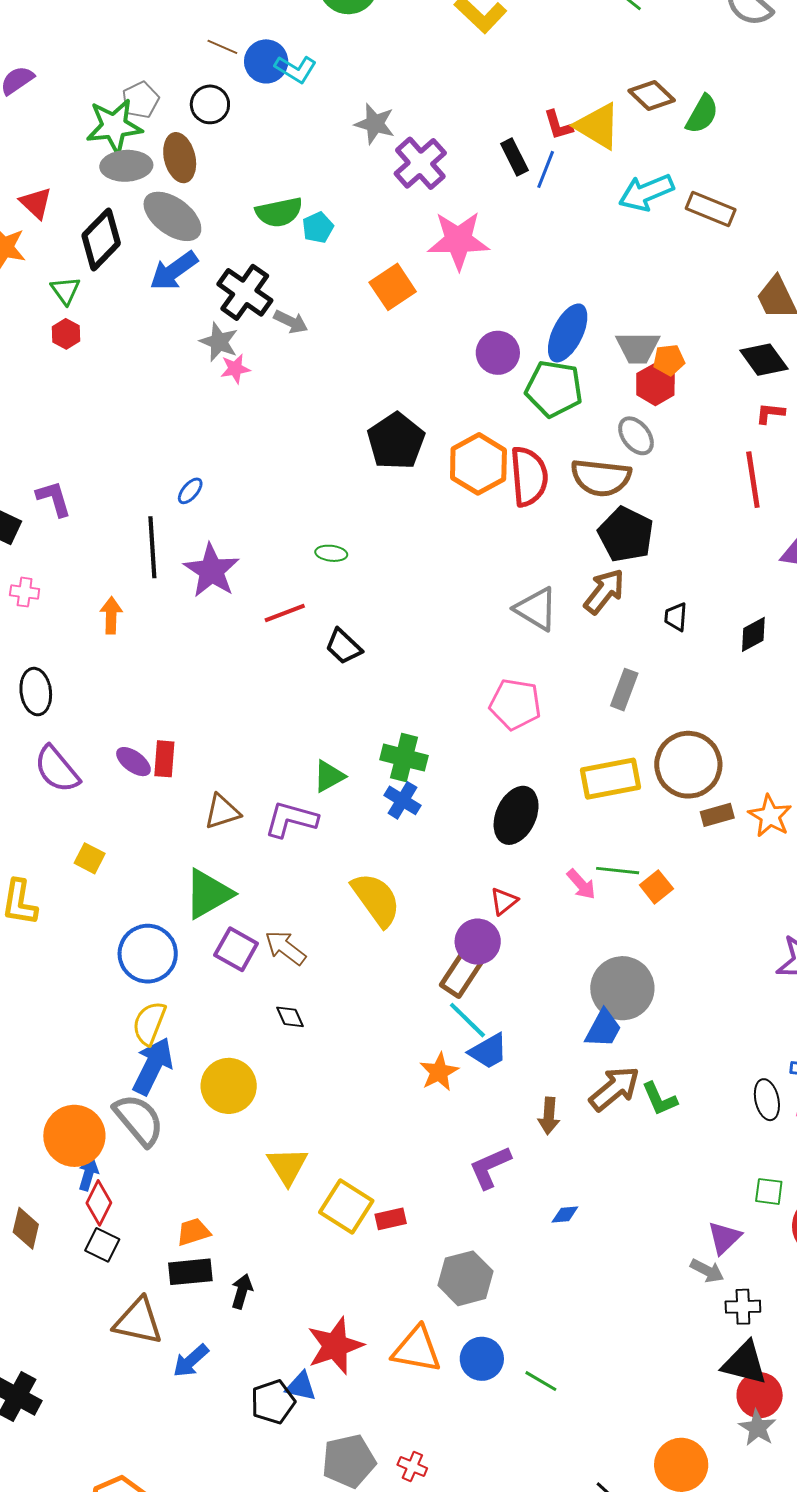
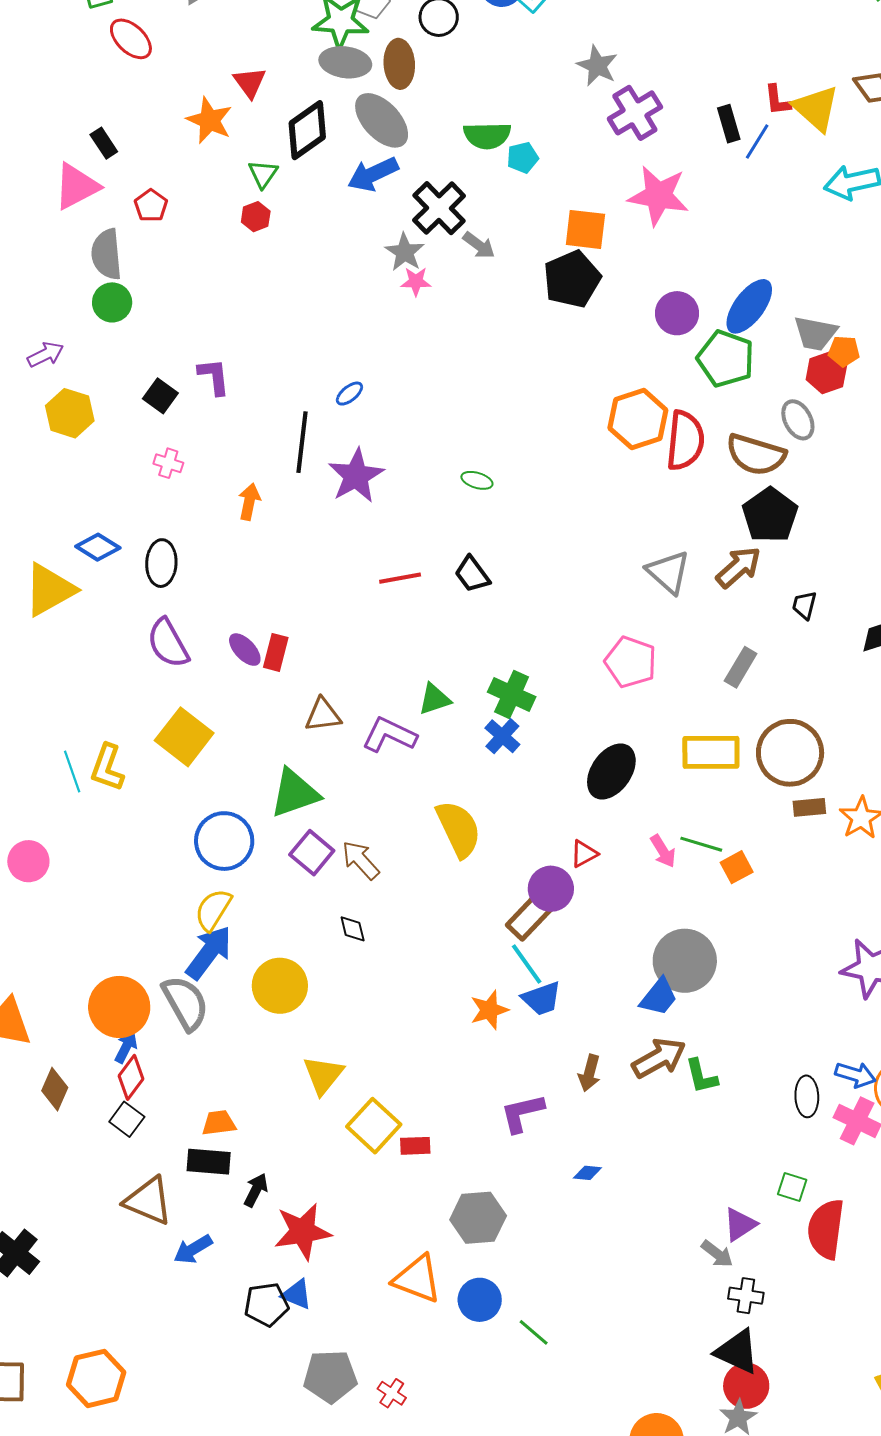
orange square: (393, 287) -> (585, 229), turned 30
black pentagon: (396, 441) -> (572, 279), moved
red line: (285, 613) -> (400, 578), moved
yellow square: (90, 858) -> (184, 737), size x1.8
red star: (335, 1346) -> (303, 1232), moved

